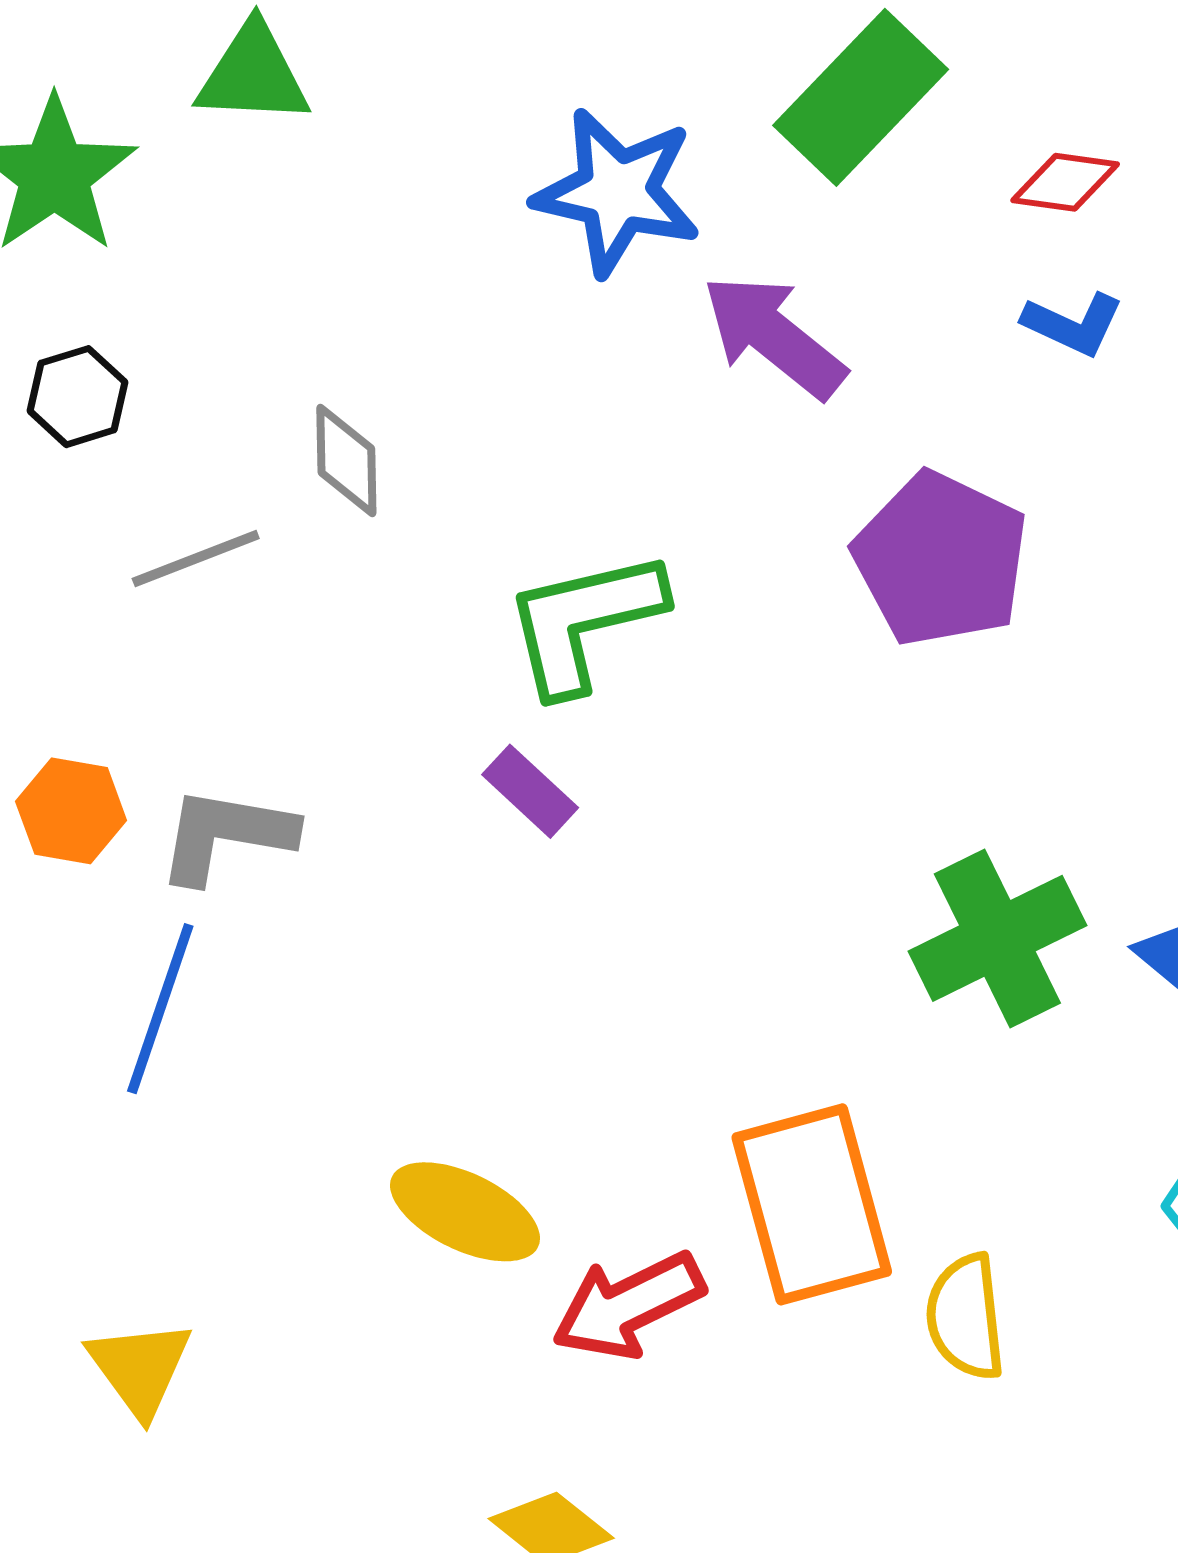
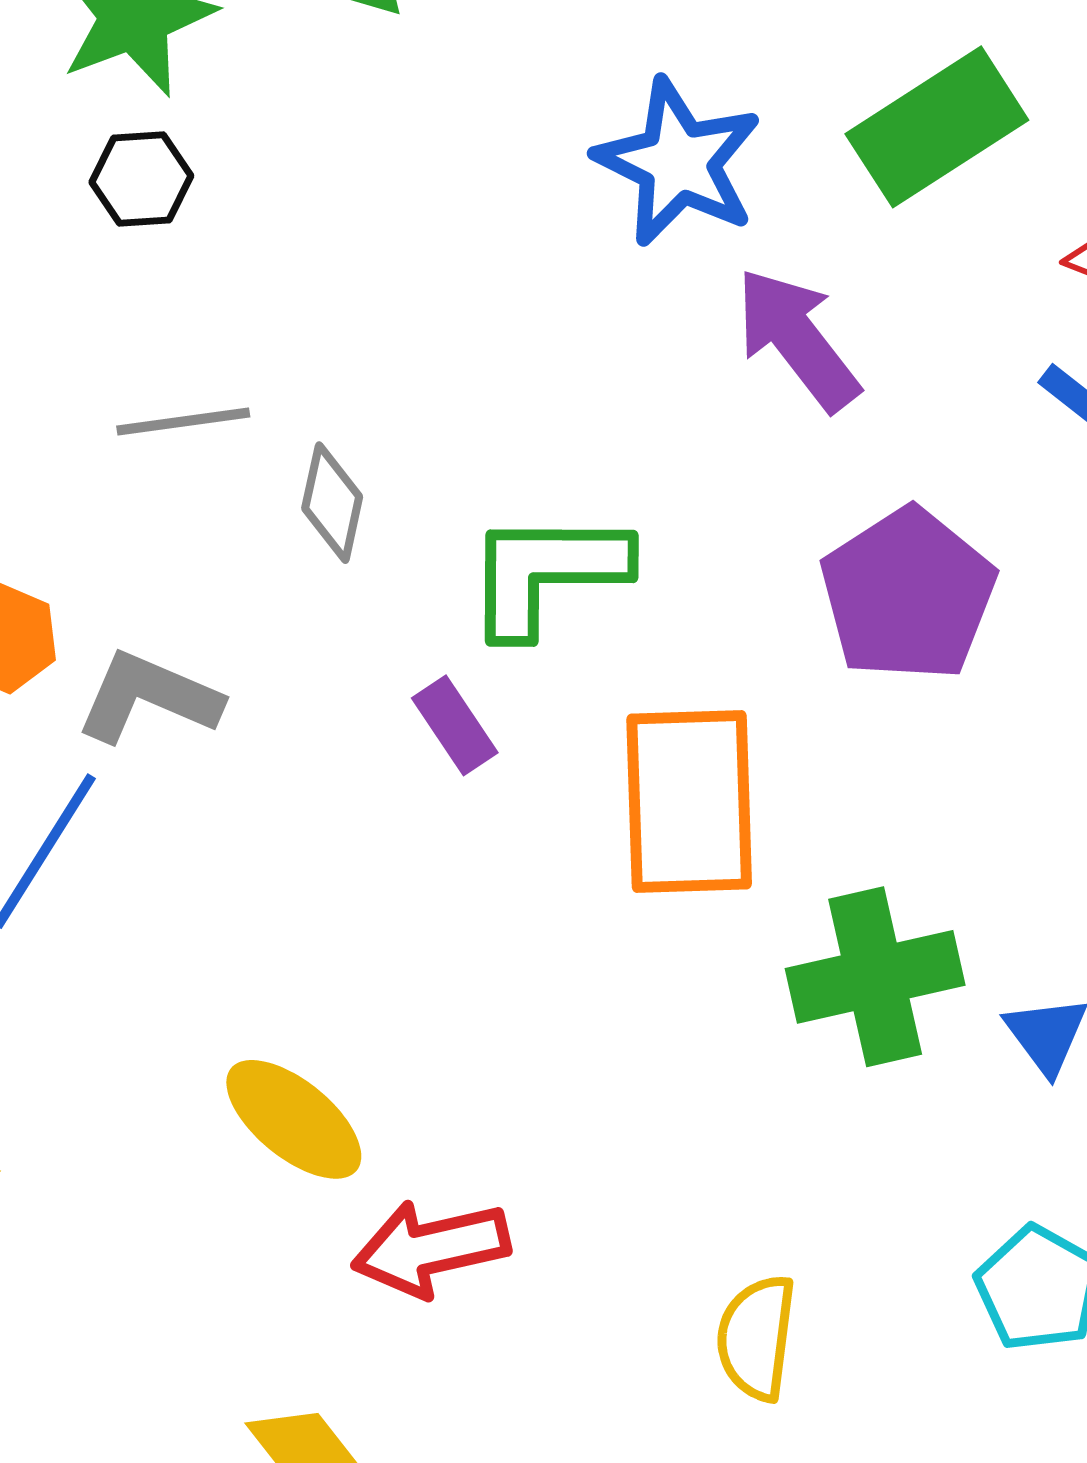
black hexagon: (78, 397) -> (141, 179), moved
gray diamond: (346, 460) -> (332, 503), moved
orange rectangle: (812, 1204) -> (689, 802), moved

